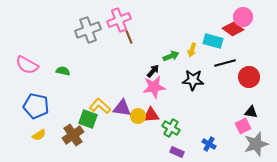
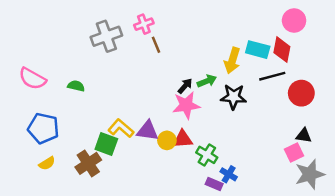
pink cross: (119, 20) -> (144, 24), size x0.7
red diamond: (233, 29) -> (282, 50), moved, turned 65
yellow arrow: (192, 50) -> (232, 60), size x1.5
green arrow: (171, 56) -> (207, 81), moved
blue cross: (209, 144) -> (229, 174), moved

